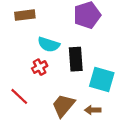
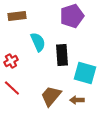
cyan semicircle: (49, 44) -> (38, 42), turned -132
red cross: (40, 67) -> (11, 61), moved

